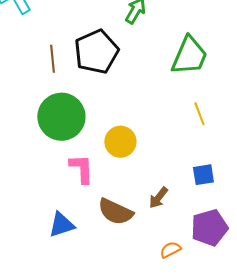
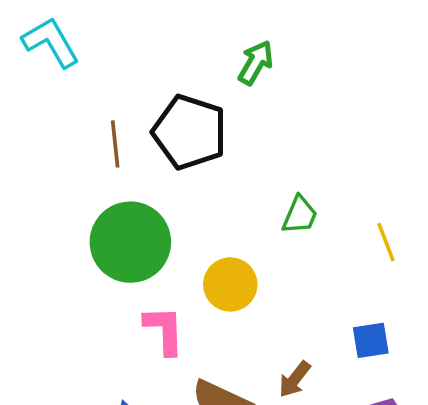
black pentagon: (96, 52) -> (190, 132), turned -30
green trapezoid: (189, 56) -> (300, 215), moved, size x0.6
yellow line: (199, 114) -> (386, 242), moved

